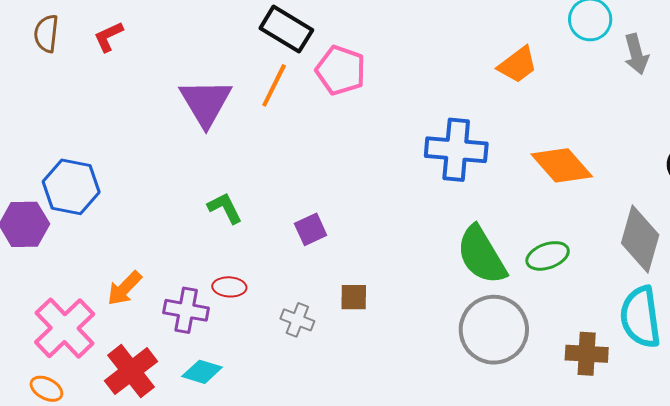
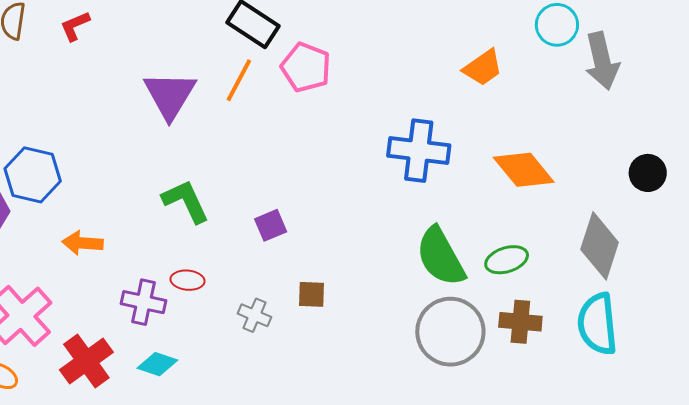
gray arrow: (636, 54) -> (602, 61), size x1.4
green L-shape: (225, 208) -> (186, 201), size x1.4
orange arrow: (124, 288) -> (83, 243), moved, turned 48
brown cross: (587, 354) -> (520, 322), moved

